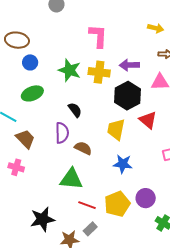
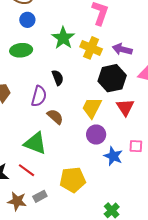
blue star: (123, 164) -> (113, 156), moved
purple circle: (146, 198) -> (96, 135), moved
red line: (87, 205) -> (26, 170), moved

